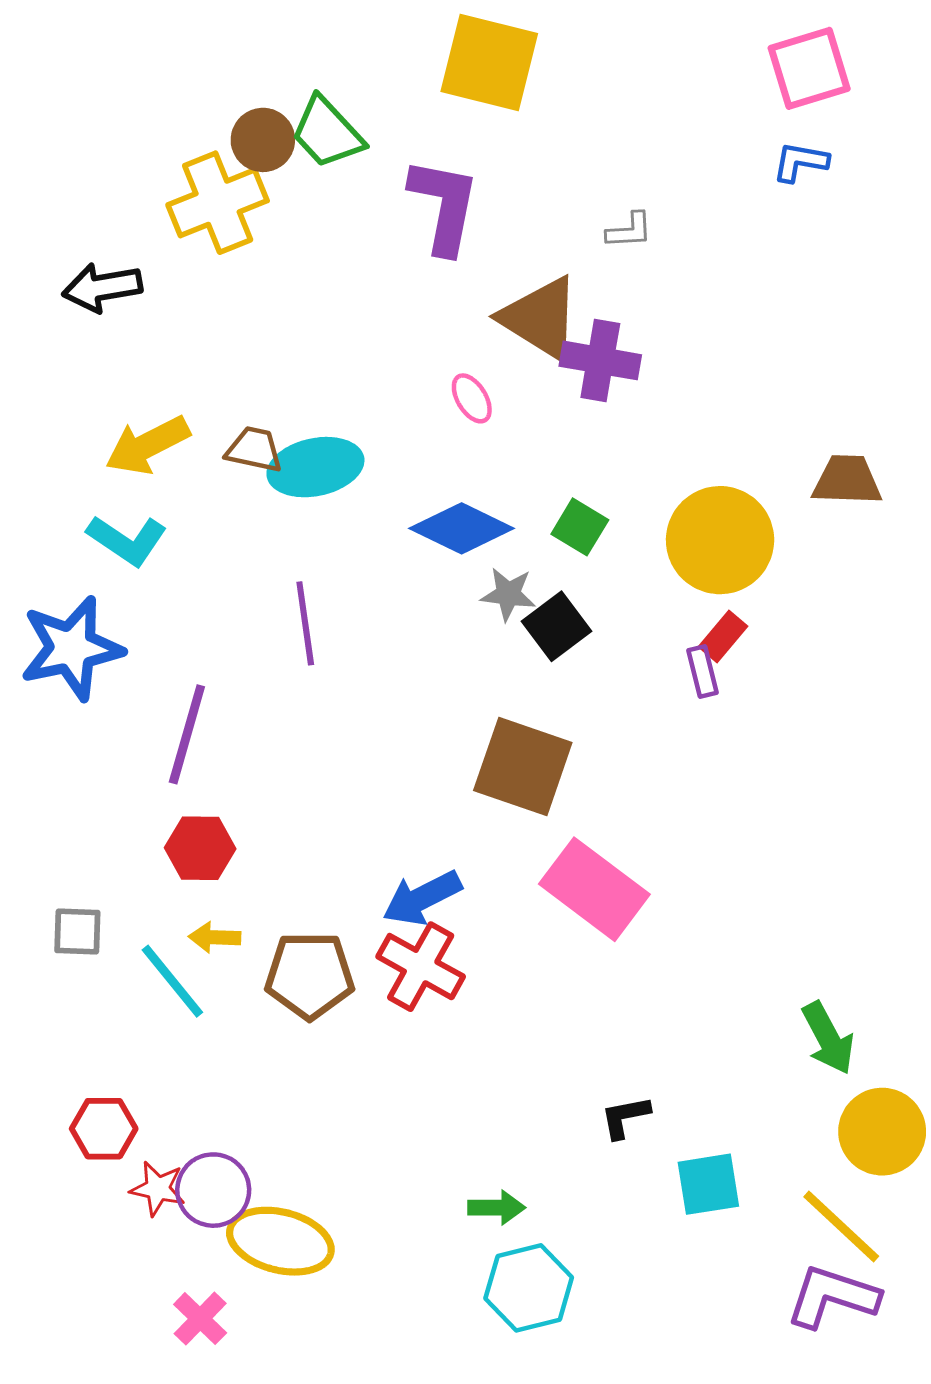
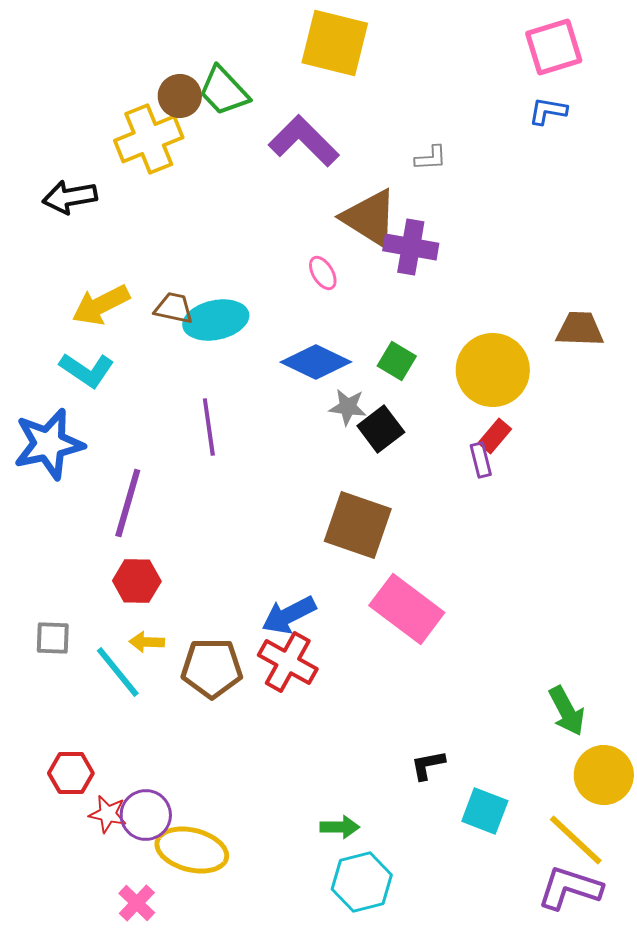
purple L-shape: (444, 206) -> (304, 141), turned -56
cyan square: (708, 1184) -> (485, 811), turned 30

